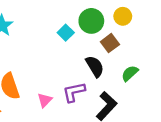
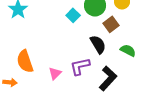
green semicircle: (130, 73) -> (128, 50), turned 70

